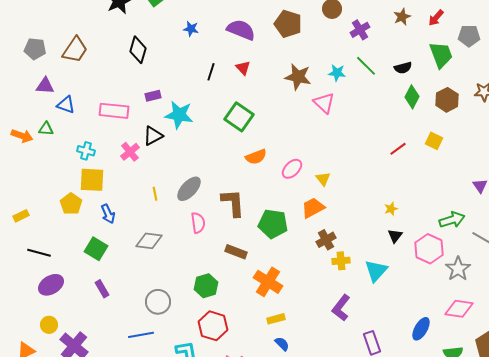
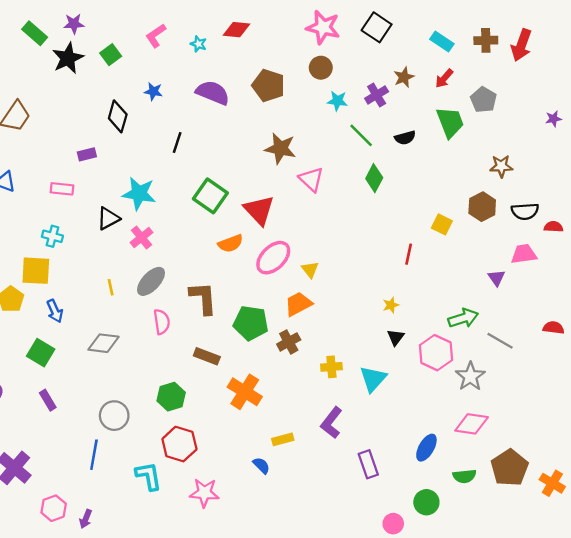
purple cross: (360, 30) -> (377, 95), moved
gray pentagon: (469, 36) -> (483, 100), turned 30
black diamond: (138, 50) -> (118, 116), moved
red triangle: (243, 68) -> (259, 210), moved, size x1.8
cyan star: (337, 73) -> (337, 101), moved
purple rectangle: (153, 96) -> (87, 154), moved
green diamond: (412, 97) -> (374, 178), moved
brown hexagon: (447, 100) -> (482, 207), moved
pink rectangle: (114, 111) -> (62, 189), size x0.7
red line: (398, 149) -> (409, 254), moved, turned -42
cyan cross: (86, 151) -> (52, 236), moved
pink cross: (130, 152) -> (141, 237), moved
pink ellipse: (292, 169) -> (273, 258), size x1.4
brown cross: (326, 240) -> (289, 342), moved
yellow rectangle: (276, 319) -> (283, 439), moved
blue line: (141, 335) -> (94, 455), turned -70

